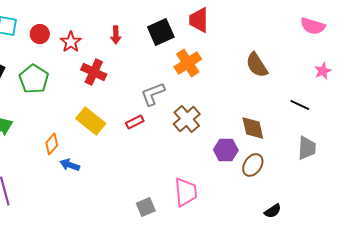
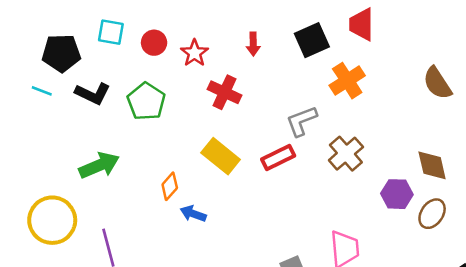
red rectangle: (135, 122) -> (278, 158), size x1.4

